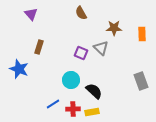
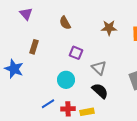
brown semicircle: (81, 13) -> (65, 23), moved
gray triangle: (101, 48) -> (99, 68), moved
black semicircle: (94, 91) -> (100, 91), moved

